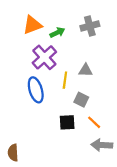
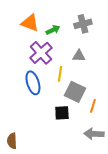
orange triangle: (32, 25) -> (30, 23), turned 42
gray triangle: (86, 70) -> (79, 56), moved
gray square: (81, 100) -> (75, 92), size x1.5
orange line: (94, 122) -> (93, 106), moved, turned 64

